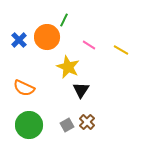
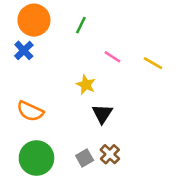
orange circle: (47, 37) -> (34, 20), moved
yellow star: (68, 67) -> (86, 85), size x0.7

